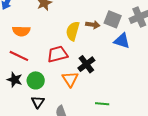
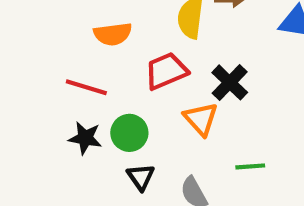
orange semicircle: (21, 31) -> (113, 34), moved
green line: (102, 104) -> (250, 166), moved

